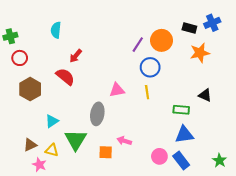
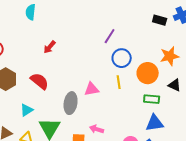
cyan semicircle: (56, 30) -> (31, 12), moved
orange circle: (162, 40) -> (148, 73), moved
orange star: (200, 53) -> (170, 56), moved
red semicircle: (65, 77) -> (40, 81), moved
pink triangle: (117, 90) -> (92, 89), moved

